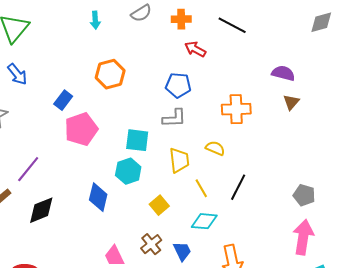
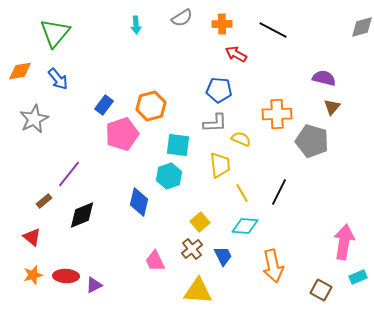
orange hexagon: (110, 74) -> (151, 106), moved
yellow semicircle: (215, 148) -> (241, 139), moved
gray pentagon: (304, 195) -> (312, 141), moved, size x1.5
yellow square: (159, 205) -> (200, 222), moved

